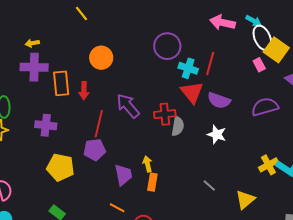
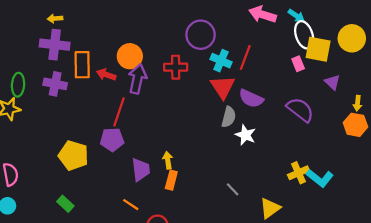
yellow square: (276, 50) -> (318, 49), turned -30
orange circle: (101, 58) -> (130, 56), moved
red arrow: (84, 91) -> (106, 75), turned 102
purple arrow: (128, 106) -> (137, 79), moved, turned 48
purple semicircle: (265, 107) -> (300, 110), turned 48
red cross: (165, 114) -> (176, 67), moved
purple cross: (46, 125) -> (55, 84), moved
gray semicircle: (178, 126) -> (229, 117), moved

